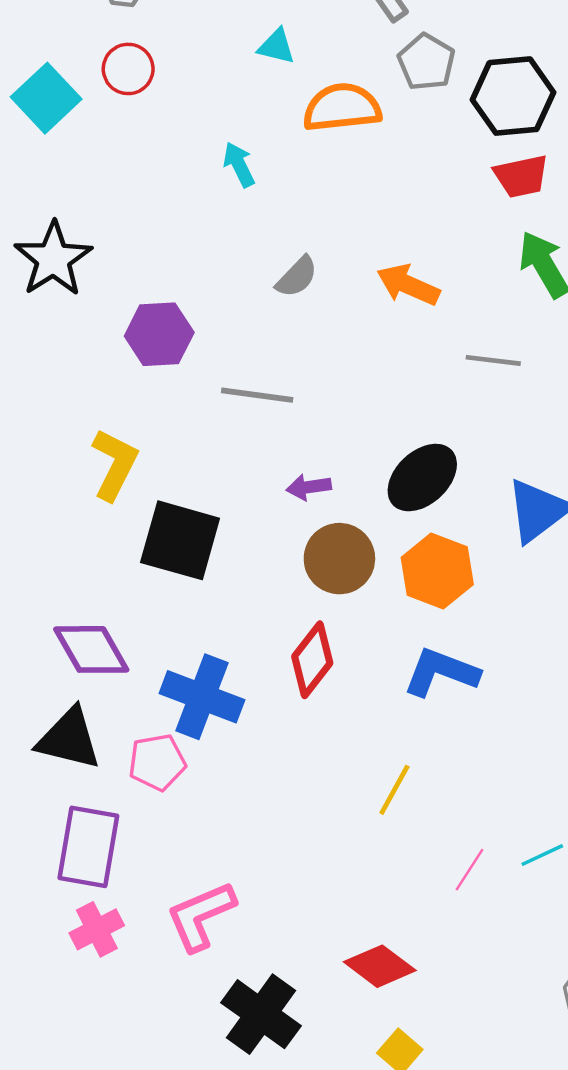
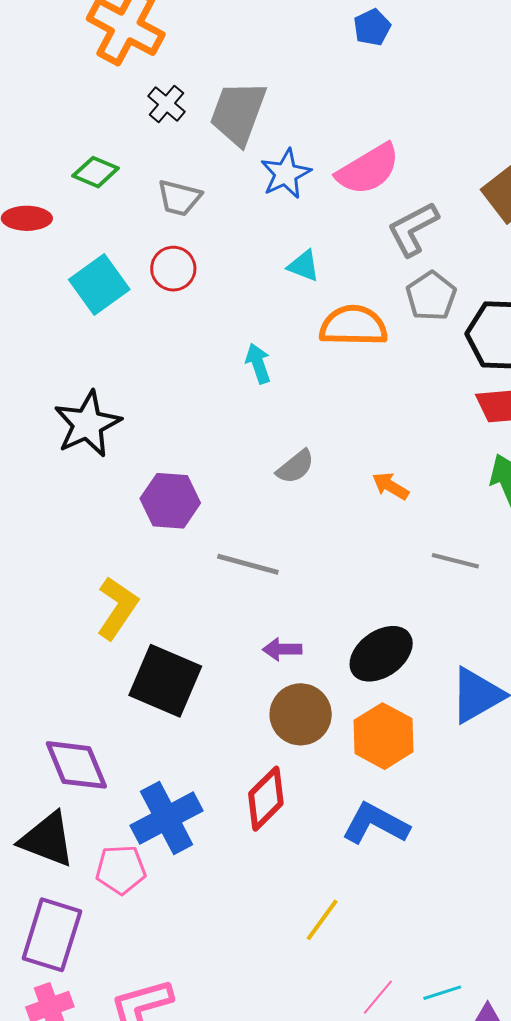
orange arrow: (408, 285) -> (390, 486), size x0.7
blue cross: (202, 697) -> (167, 818), turned 34

